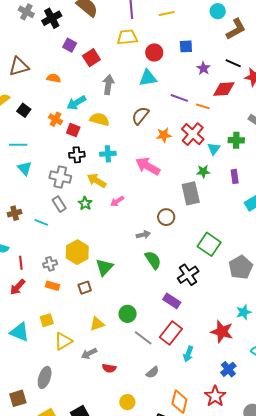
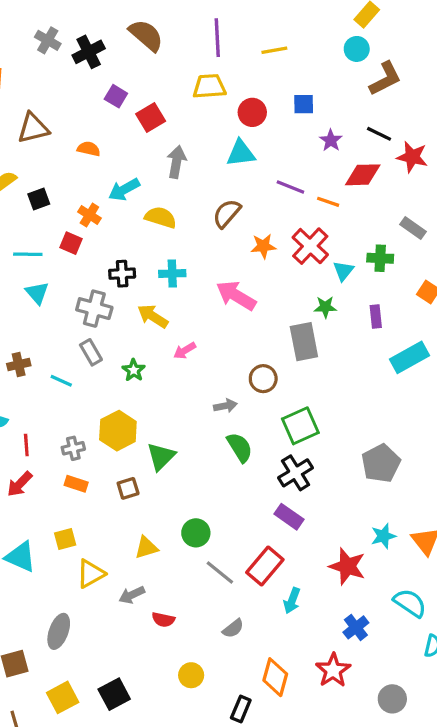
black square: (24, 110) -> (39, 199), turned 32
red square: (73, 130) -> (71, 243), moved
green star: (85, 203) -> (134, 370), moved
green square: (209, 244) -> (300, 426), moved, turned 30
purple rectangle: (172, 301) -> (289, 517), moved

